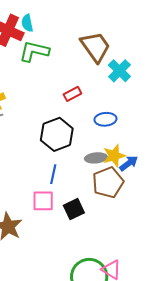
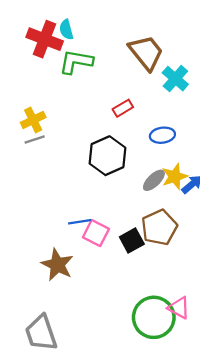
gray ellipse: (96, 158) -> (154, 180), turned -35
blue line: (53, 174) -> (80, 222), moved, turned 72
brown pentagon: (108, 182) -> (159, 227), moved
pink square: (43, 201) -> (96, 233), turned 30

